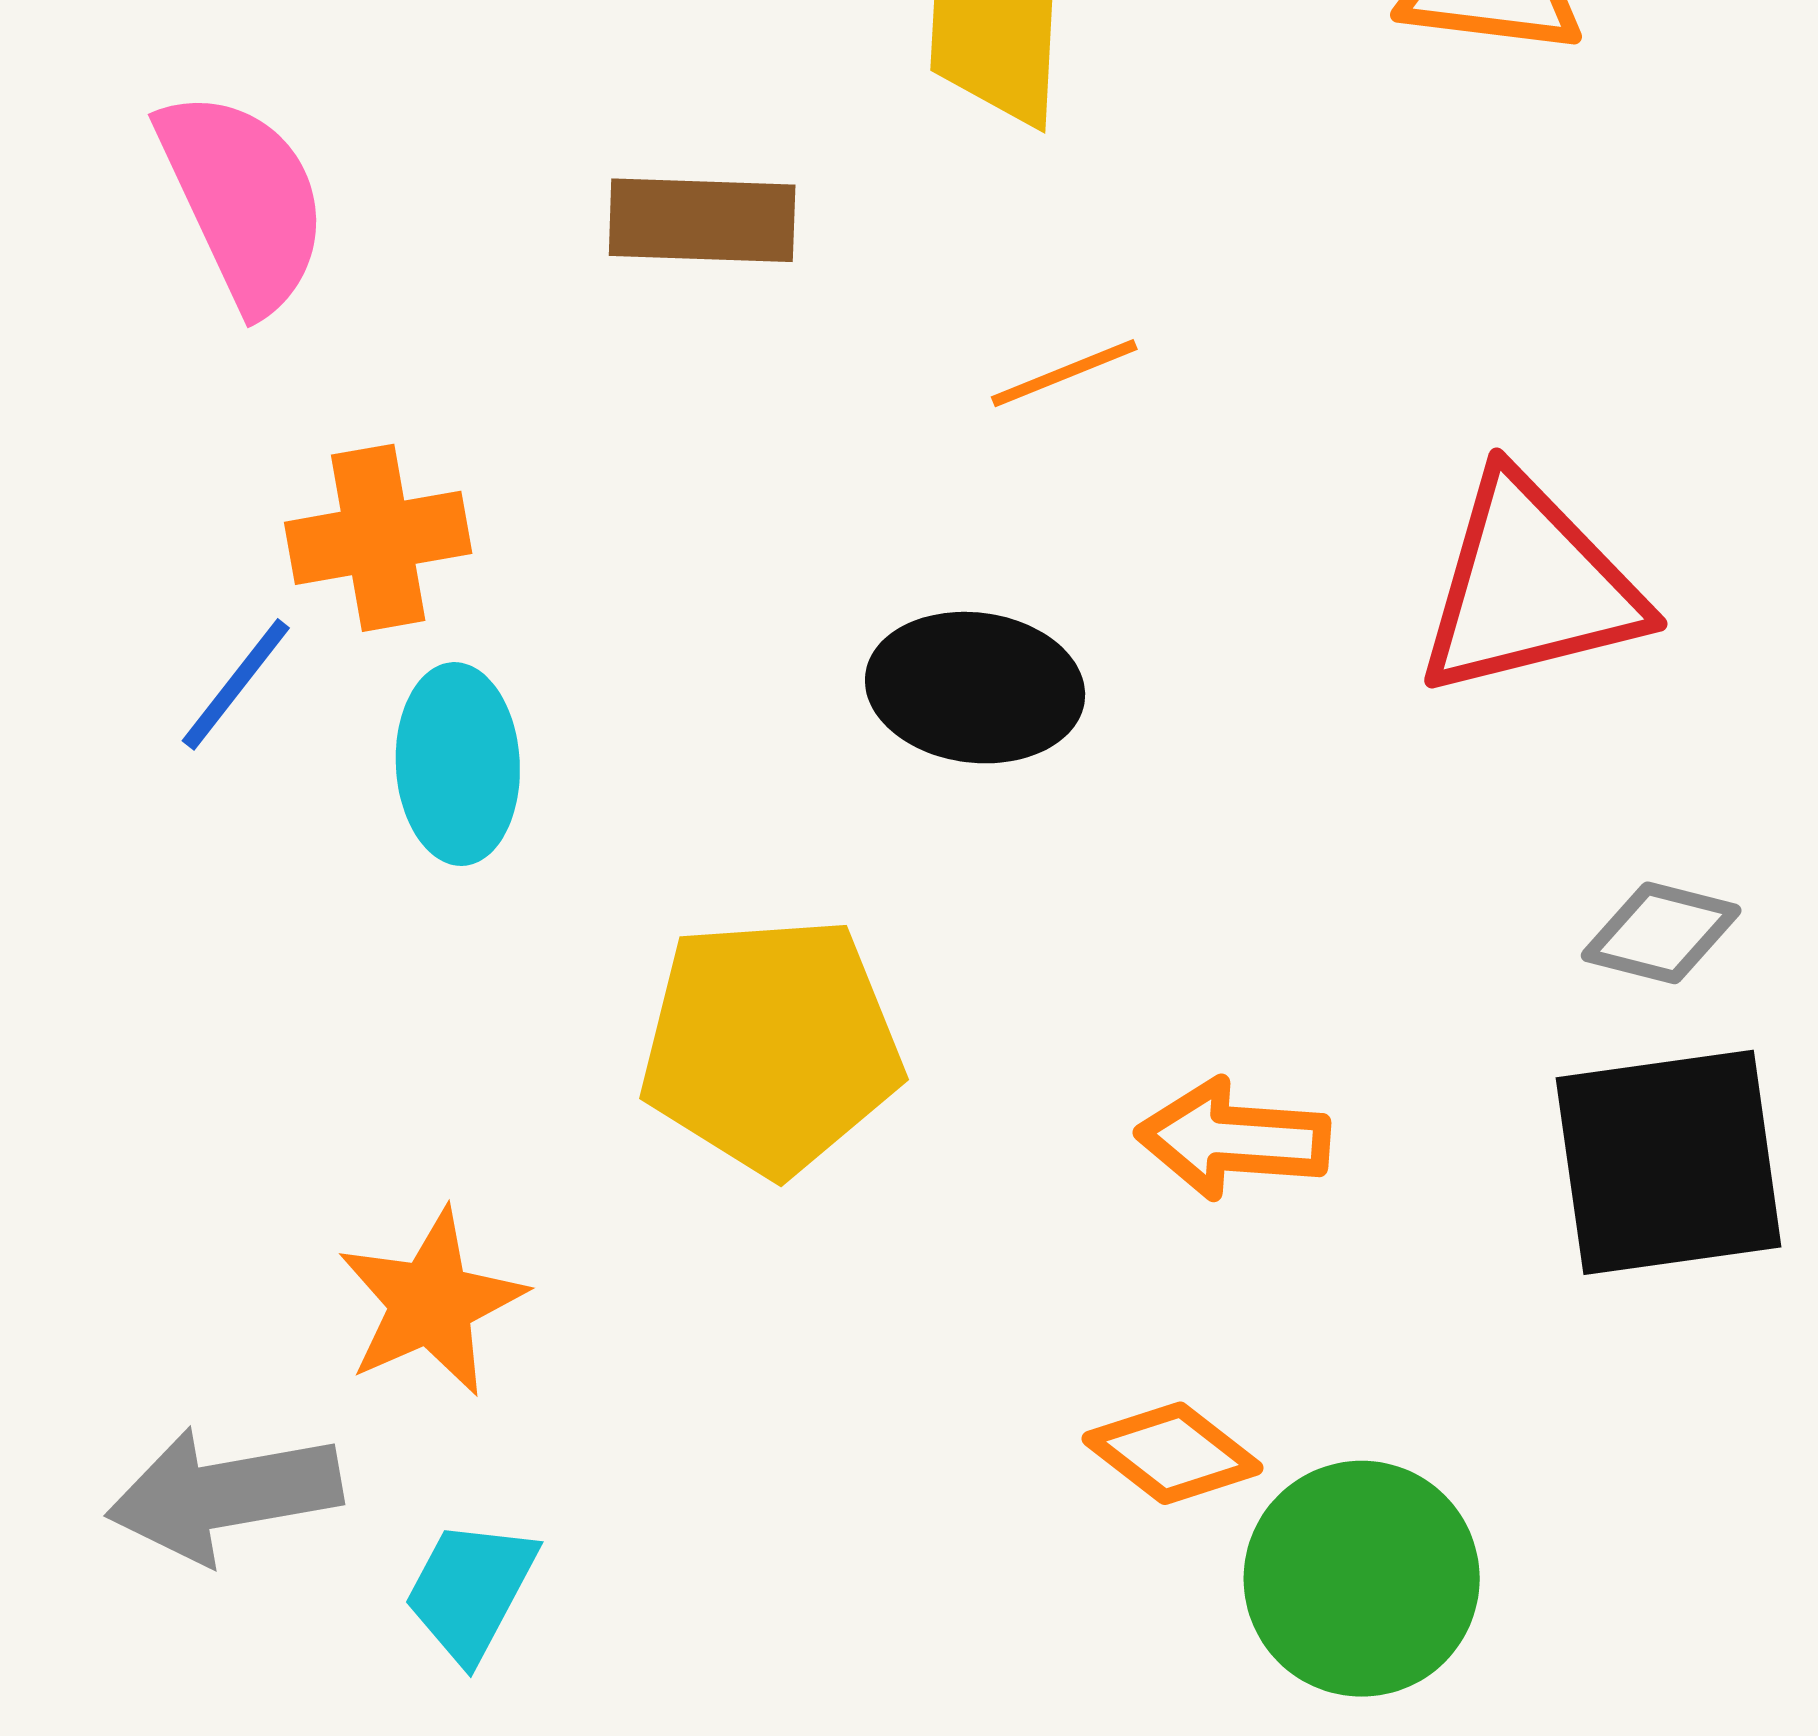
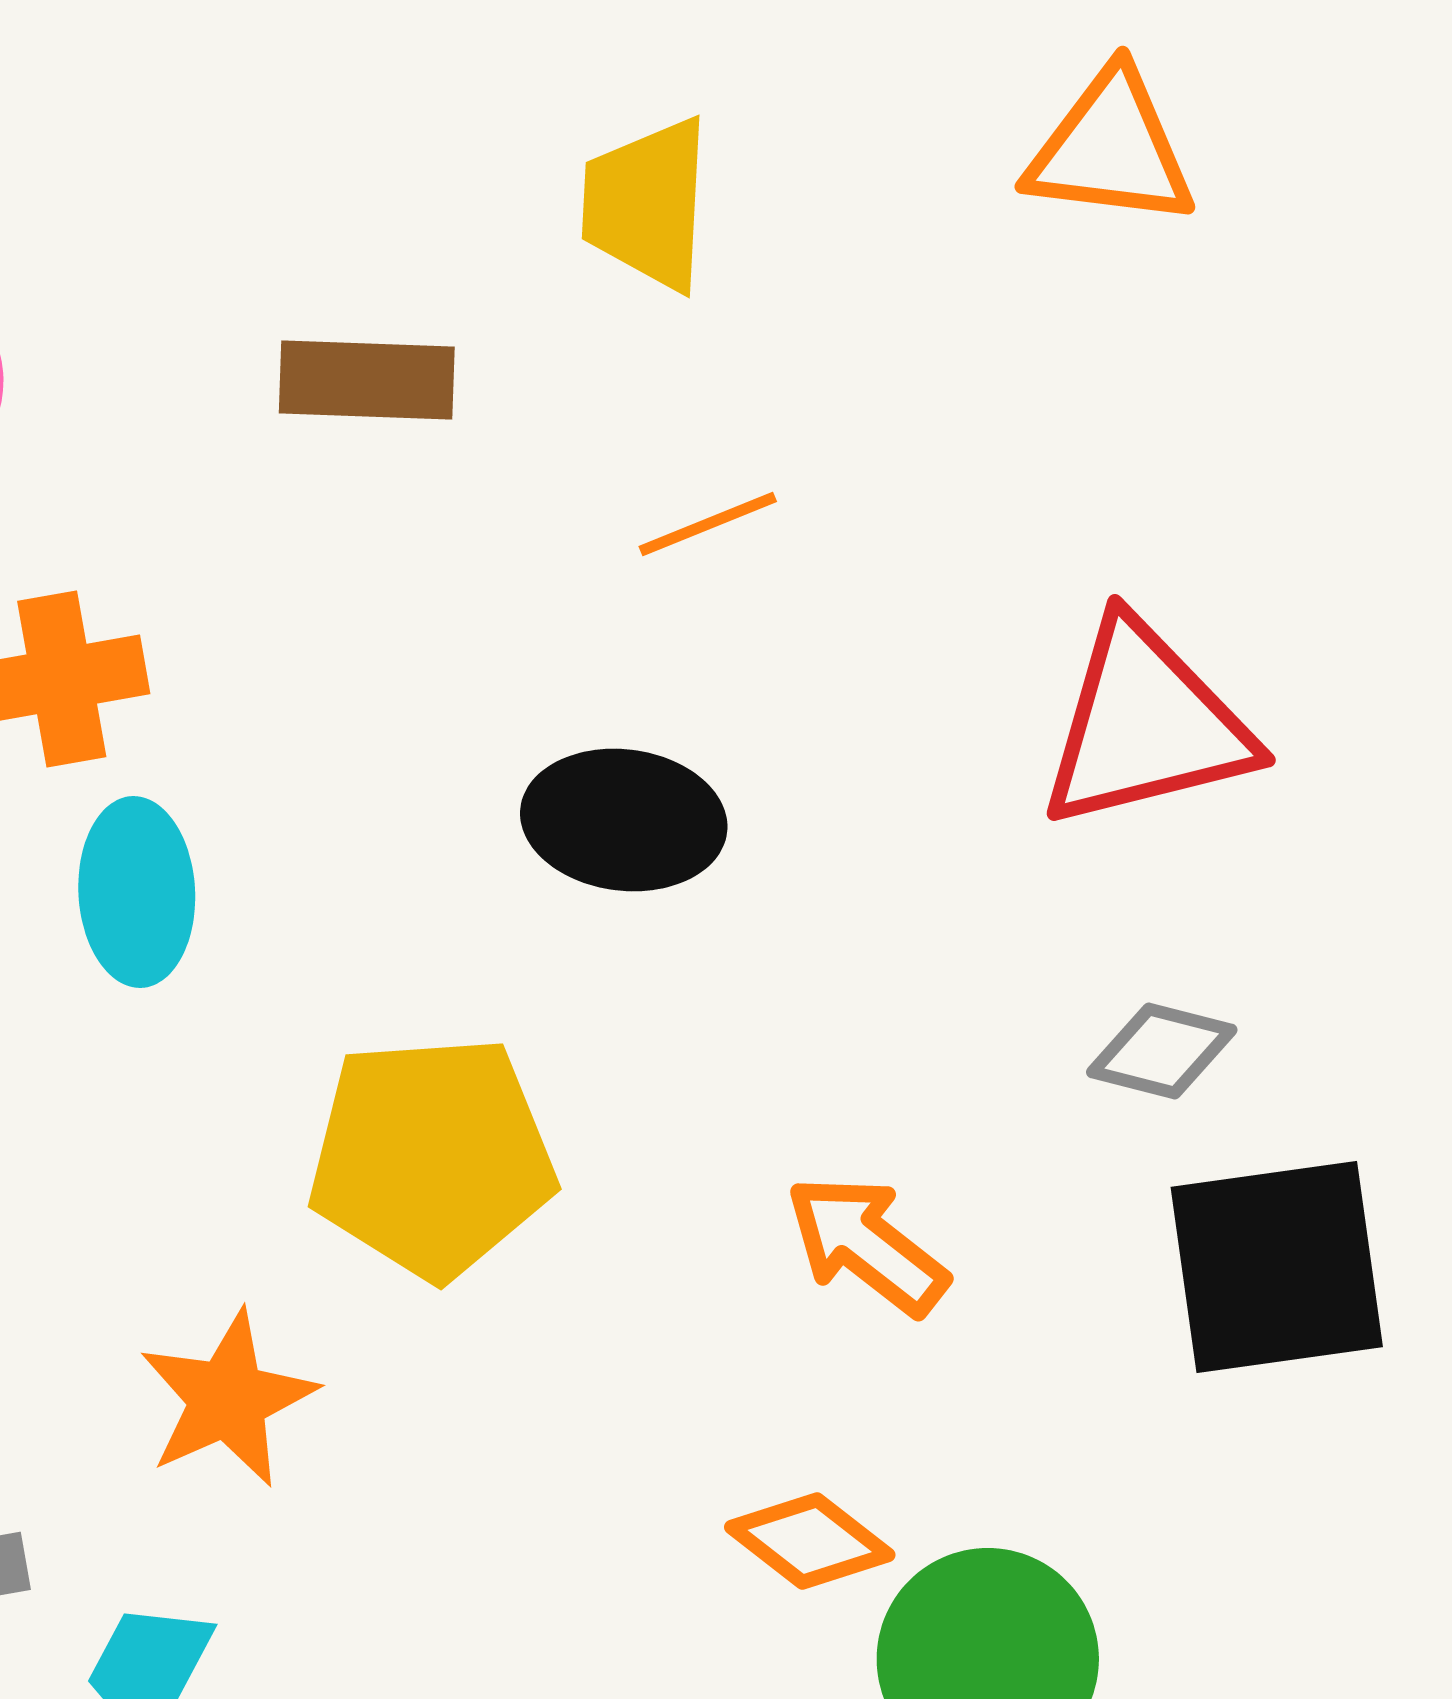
gray diamond: (1661, 933) -> (1162, 1051), moved
orange arrow: (1233, 1139) -> (867, 1245), turned 34
orange star: (431, 1303) -> (228, 1399), moved

